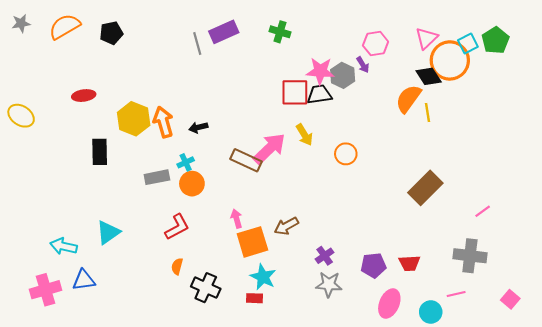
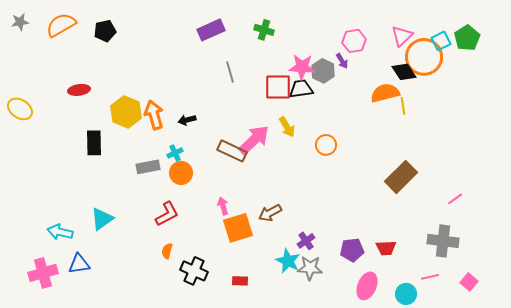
gray line: (197, 44) -> (230, 72), moved
orange semicircle: (408, 99) -> (385, 93), turned 40
cyan star: (263, 277) -> (288, 261), moved
pink square: (510, 299) -> (469, 282), moved

